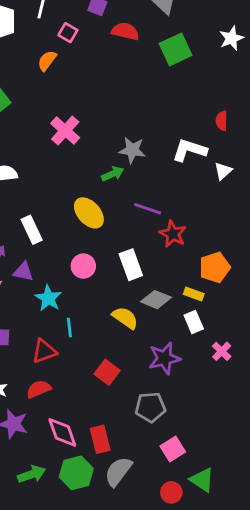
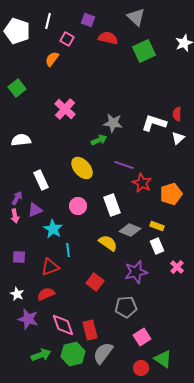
red semicircle: (222, 121) -> (177, 114), moved
orange pentagon: (215, 267) -> (171, 194), moved
purple triangle: (23, 272) -> (35, 210), turned -35

